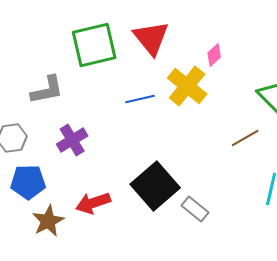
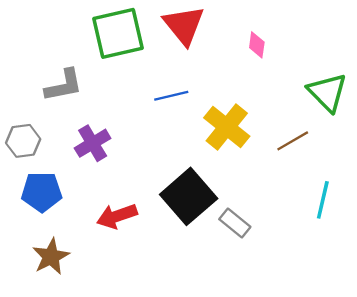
pink diamond: (214, 55) -> (257, 45), turned -40
yellow cross: (187, 86) -> (227, 127), moved
brown star: (48, 221) -> (51, 257), moved

